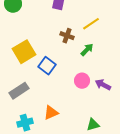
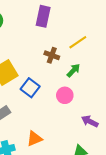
pink circle: (82, 81) -> (65, 95), moved
purple arrow: (103, 85) -> (90, 121), moved

